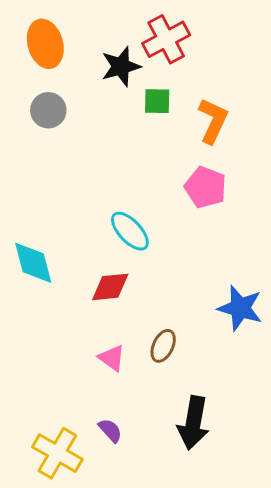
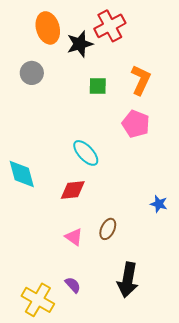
orange ellipse: (45, 44) -> (48, 28), moved
green square: (157, 101) -> (98, 86), moved
blue star: (240, 308) -> (159, 204), size x0.6

